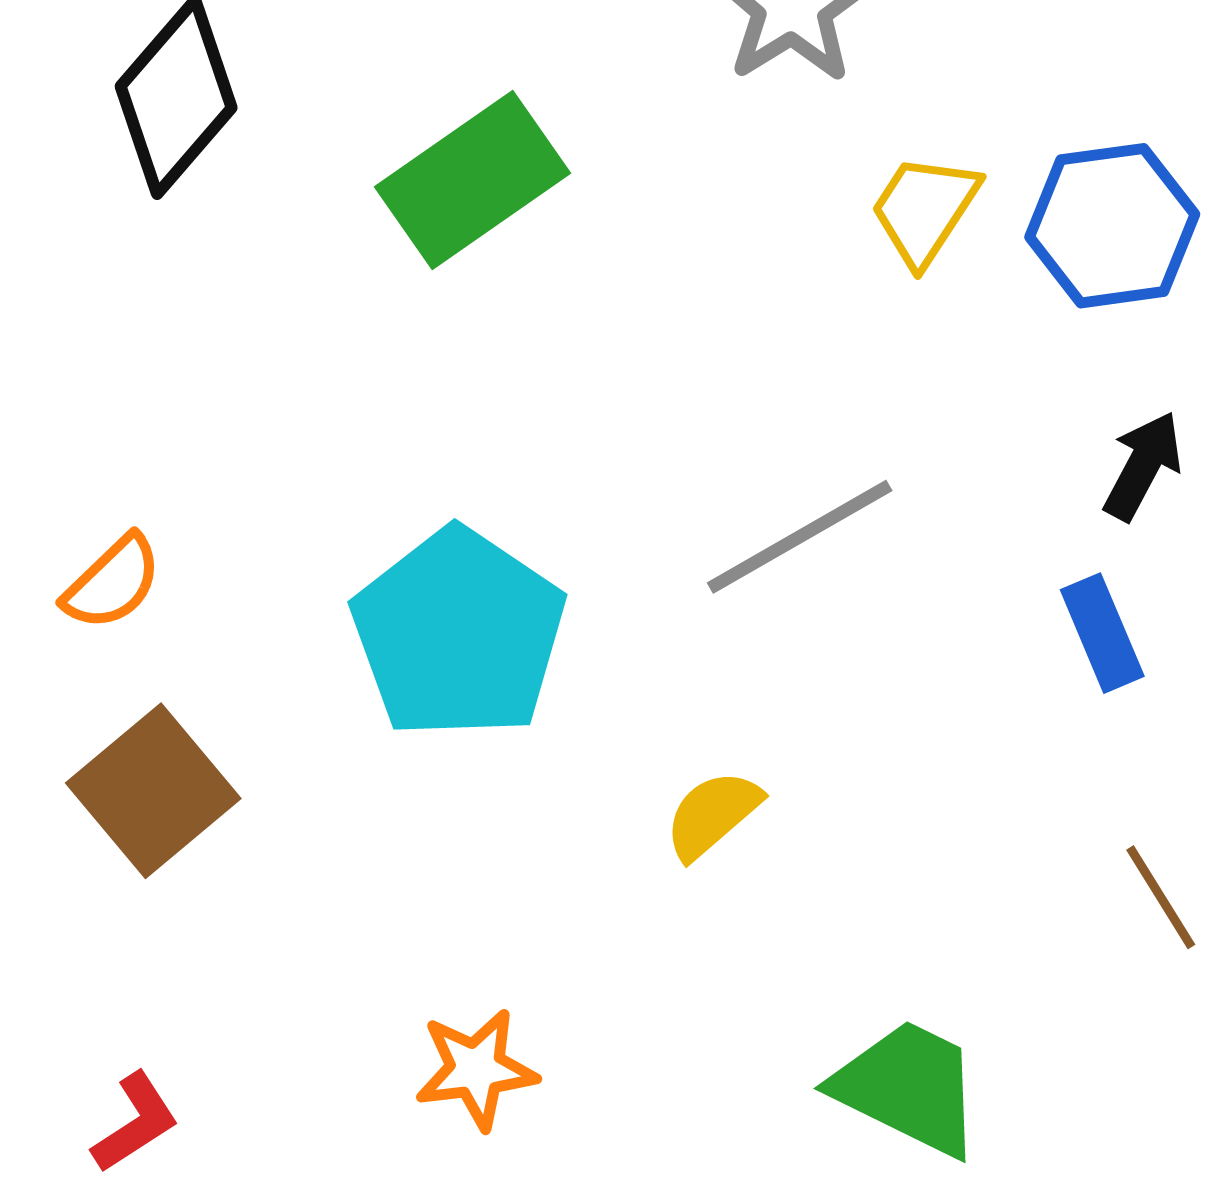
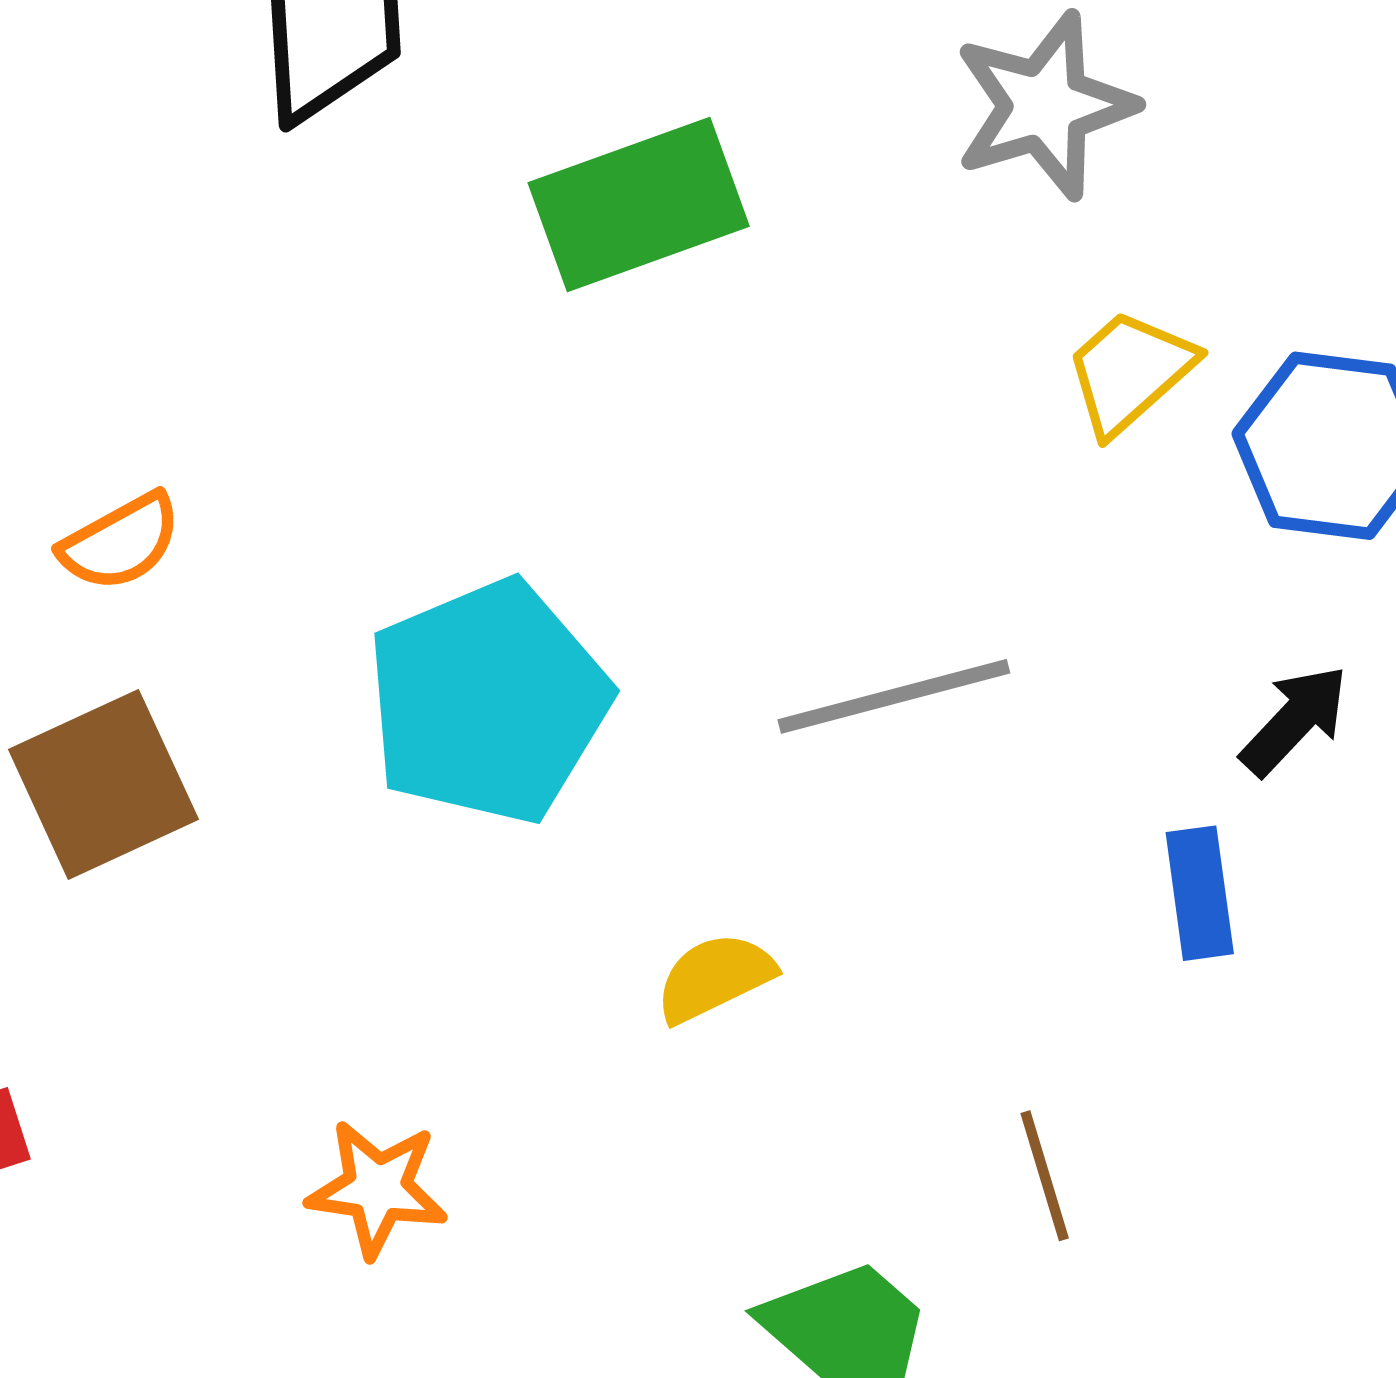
brown line: (1161, 897) -> (1045, 1176), moved

